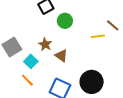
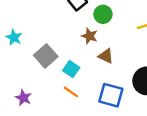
brown star: (45, 44) -> (89, 36), moved

